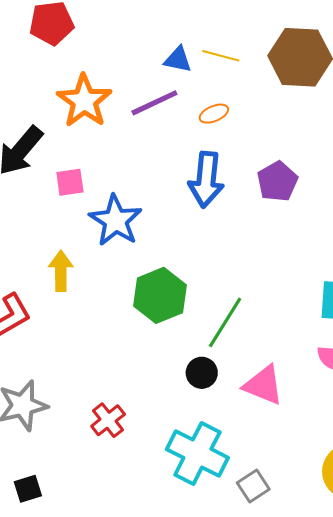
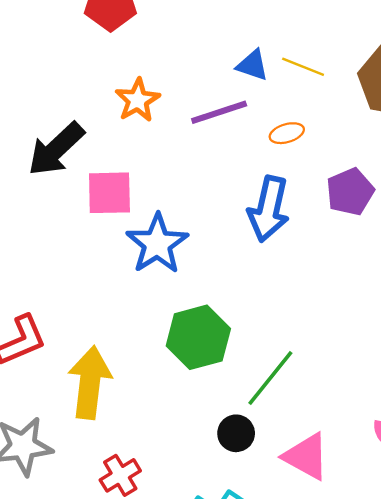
orange star: (84, 101) -> (138, 100), size x0.7
purple pentagon: (277, 181) -> (350, 192), moved
pink square: (70, 182) -> (109, 193), size x1.4
yellow arrow: (61, 271) -> (90, 383), moved, size x1.5

